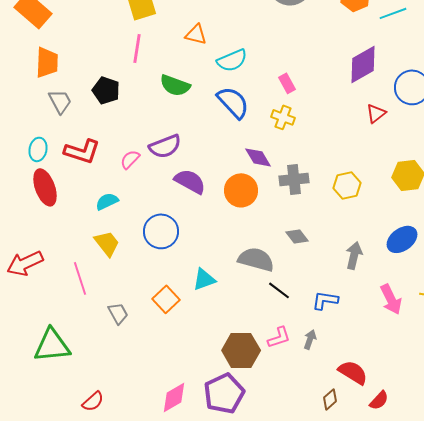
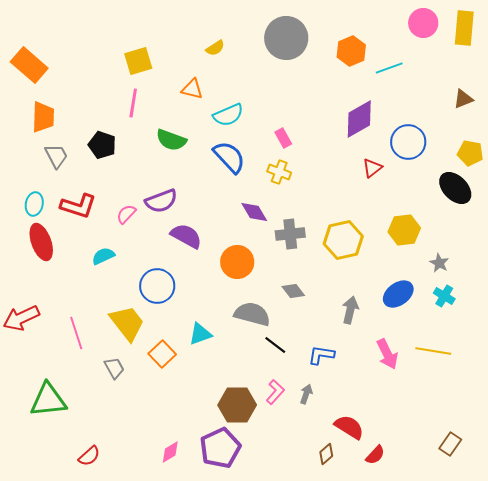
yellow hexagon: (347, 185) -> (343, 240), size x1.4
orange circle: (241, 190) -> (237, 262), moved
yellow trapezoid: (107, 243) -> (127, 323), moved, size x1.4
pink L-shape: (279, 337) -> (275, 392), turned -30
pink diamond: (174, 397) -> (170, 452), size x0.7

